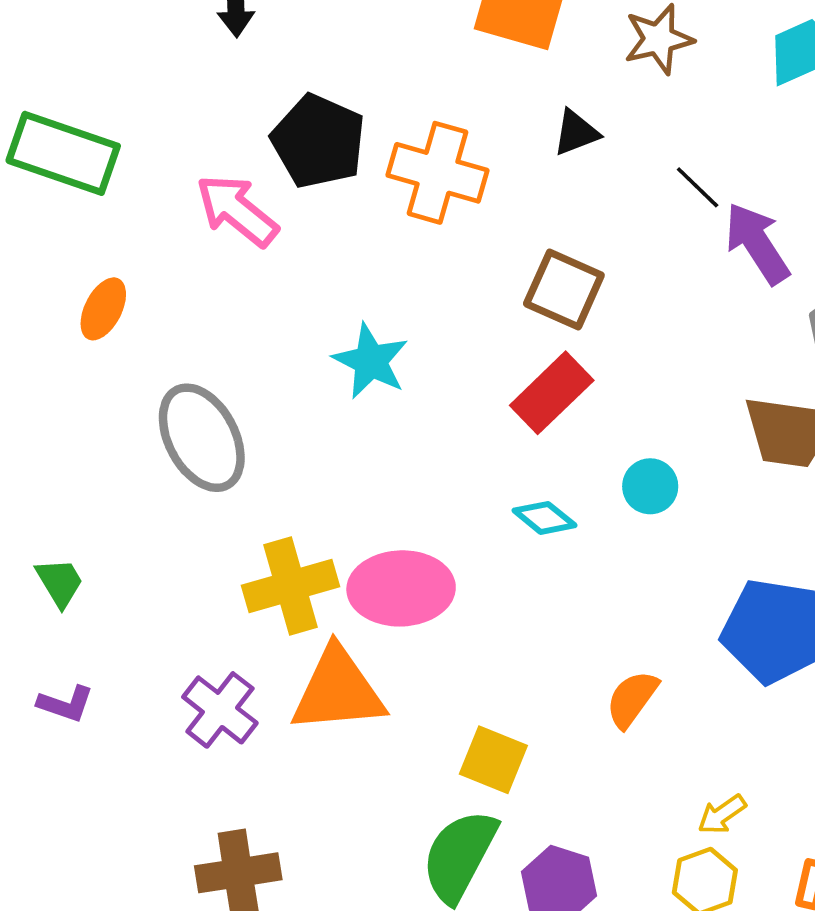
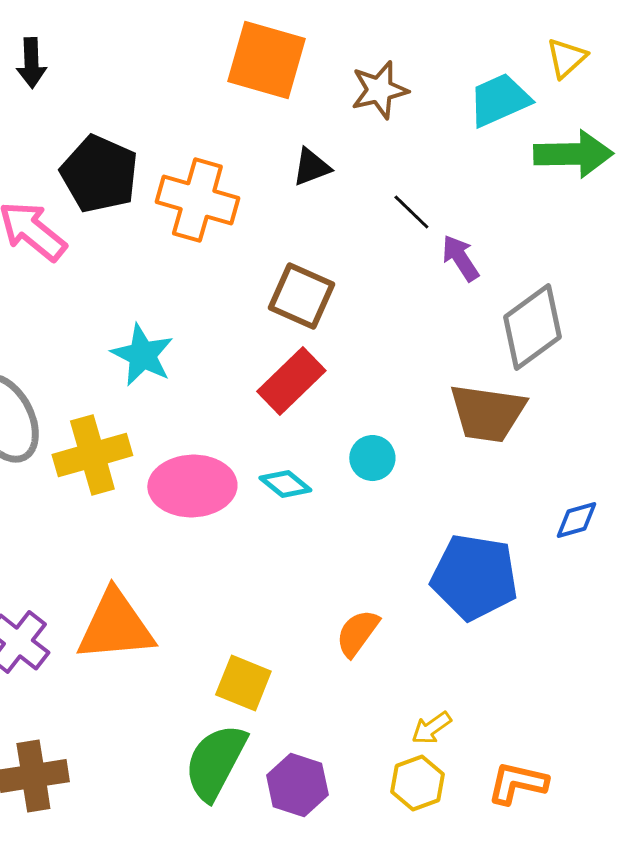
purple arrow: (757, 243) -> (460, 258), size x0.7
yellow cross: (290, 586) -> (92, 455), moved
pink ellipse: (401, 588) -> (192, 486), moved

